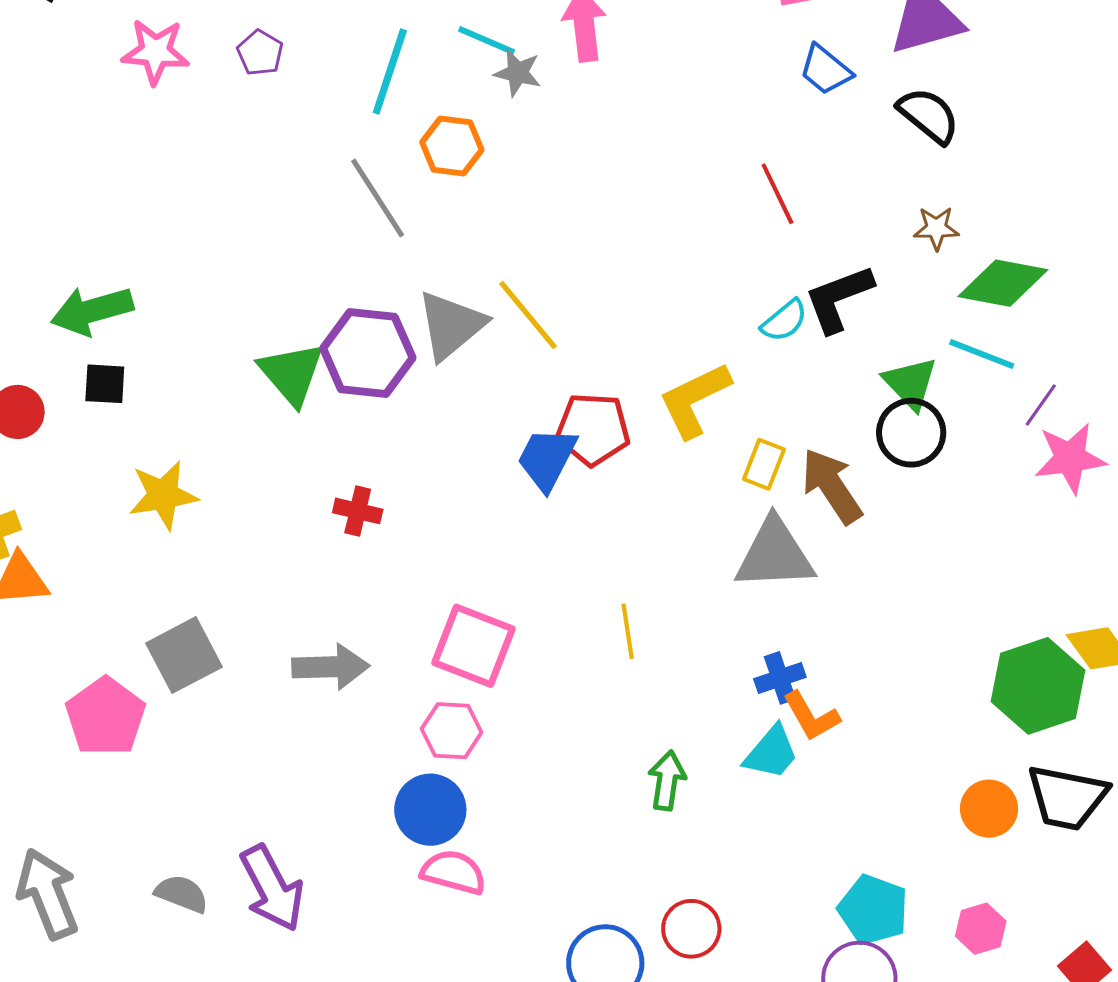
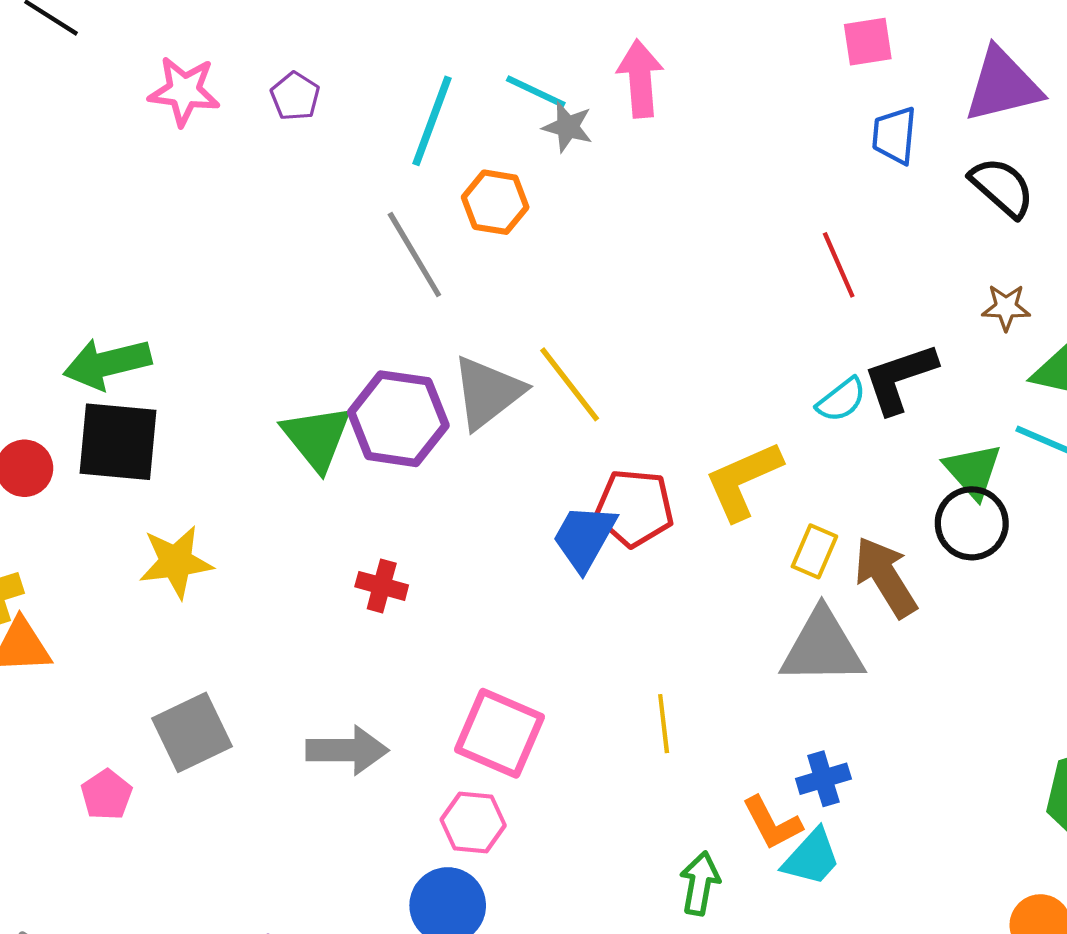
blue trapezoid: (826, 70) -> (894, 135), turned 54
black square: (105, 384) -> (118, 442), size x1.8
orange L-shape: (811, 716) -> (772, 823), moved
pink pentagon: (106, 717) -> (107, 795), size x0.6

